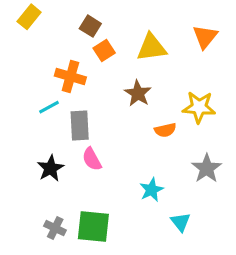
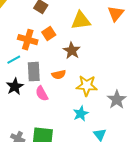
orange square: (104, 51) -> (49, 34), moved
yellow star: (199, 107) -> (87, 86), moved
orange semicircle: (165, 130) -> (59, 75), moved
black star: (51, 168) -> (15, 87), moved

